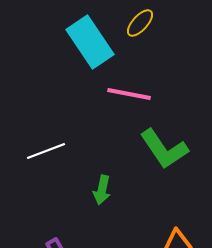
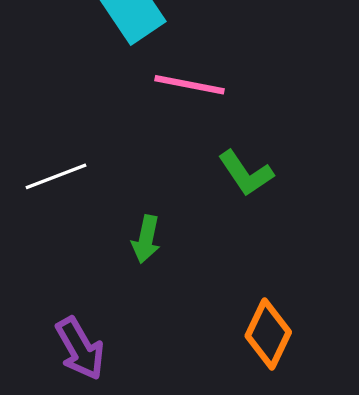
green L-shape: (164, 149) -> (246, 173), size x0.7

